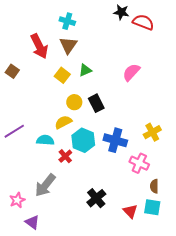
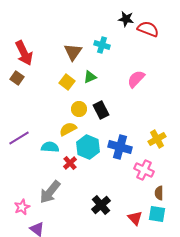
cyan cross: (67, 21) -> (102, 45), moved
red arrow: (39, 46) -> (24, 53), moved

